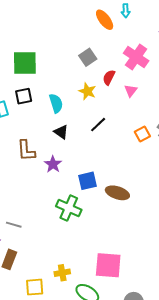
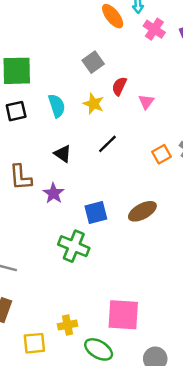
pink cross: (136, 57) -> (154, 29), moved, size x0.7
cyan semicircle: (56, 103) -> (57, 106), moved
brown ellipse: (117, 193) -> (142, 211), moved, turned -45

